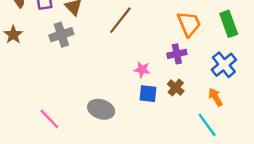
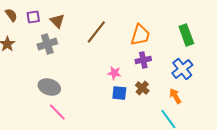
orange trapezoid: (189, 24) -> (140, 35), moved, turned 40
gray ellipse: (101, 109) -> (49, 87), moved
pink line: (49, 119) -> (57, 112), moved

